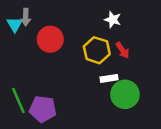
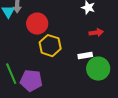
yellow hexagon: (97, 50) -> (50, 46), moved
red arrow: (123, 50) -> (96, 33), turned -64

